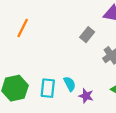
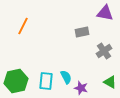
gray rectangle: (87, 35) -> (82, 32), turned 40

